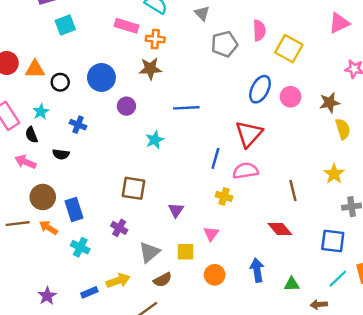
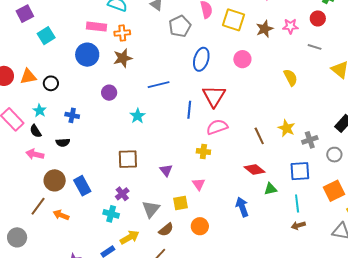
blue circle: (101, 77) -> (87, 55), moved
blue ellipse: (260, 89) -> (201, 59), moved
brown star: (330, 103) -> (265, 29), moved
blue line: (215, 158) -> (189, 110), moved
yellow star: (334, 174) -> (287, 128), moved
brown line: (18, 224) -> (38, 206), turned -36
orange arrow: (48, 228) -> (61, 215), moved
purple cross: (119, 228) -> (122, 194), turned 32
cyan cross: (80, 247) -> (111, 214), moved
orange circle: (215, 275) -> (200, 226), moved
cyan line: (338, 279) -> (297, 203), moved, turned -42
green triangle: (292, 284) -> (270, 189), moved

